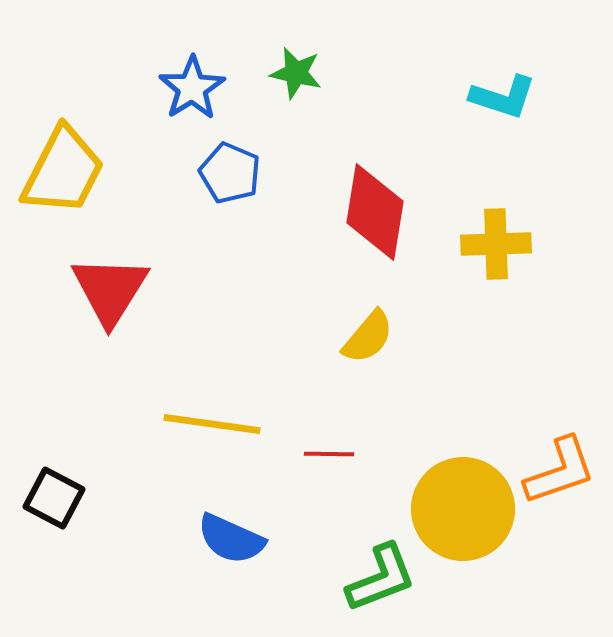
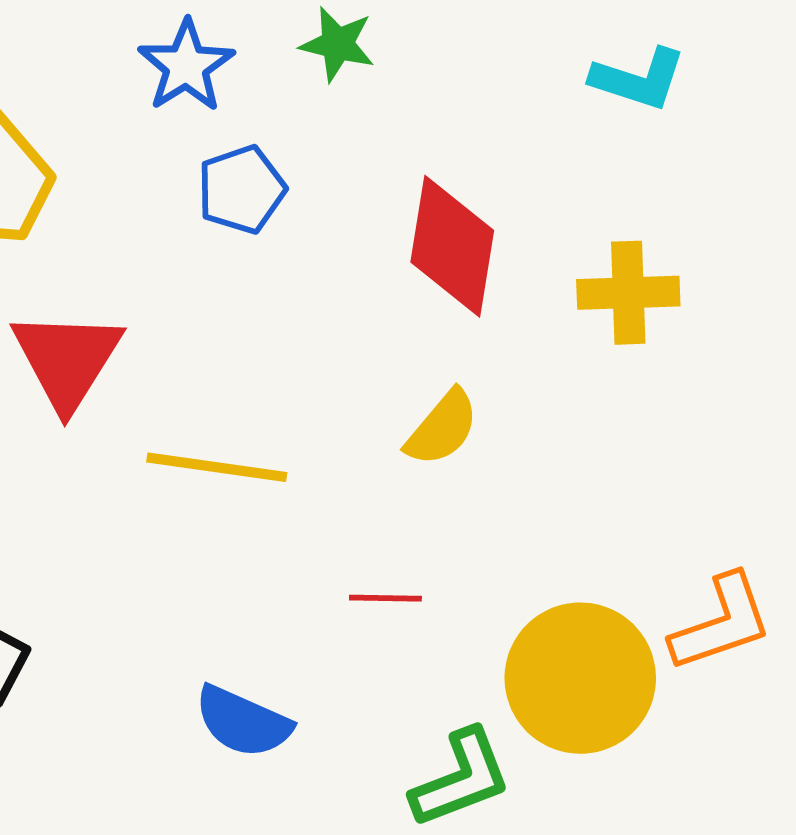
blue pentagon: (230, 173) -> (241, 189), turned 30
yellow line: (212, 424) -> (217, 467), moved

